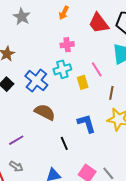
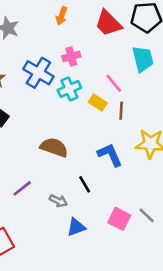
blue cross: (36, 81) -> (38, 73), moved
yellow rectangle: (83, 82) -> (98, 102), turned -32
brown line: (111, 93) -> (121, 111), moved
gray arrow: (16, 166) -> (58, 201), moved

